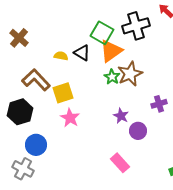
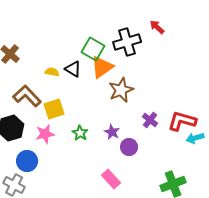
green star: (112, 77) -> (80, 133), moved
purple cross: (159, 104) -> (150, 120), turned -35
pink star: (70, 118) -> (45, 134), moved, turned 30

